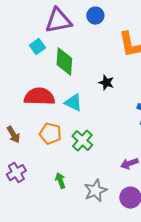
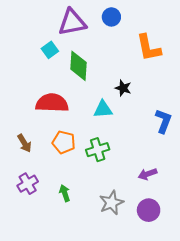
cyan triangle: (73, 103) -> (103, 109), moved, turned -30
green cross: (82, 141) -> (98, 150), turned 30
green arrow: (60, 181) -> (65, 193), moved

